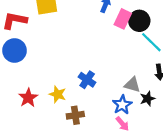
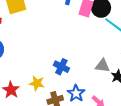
blue star: (122, 105) -> (76, 93), moved

